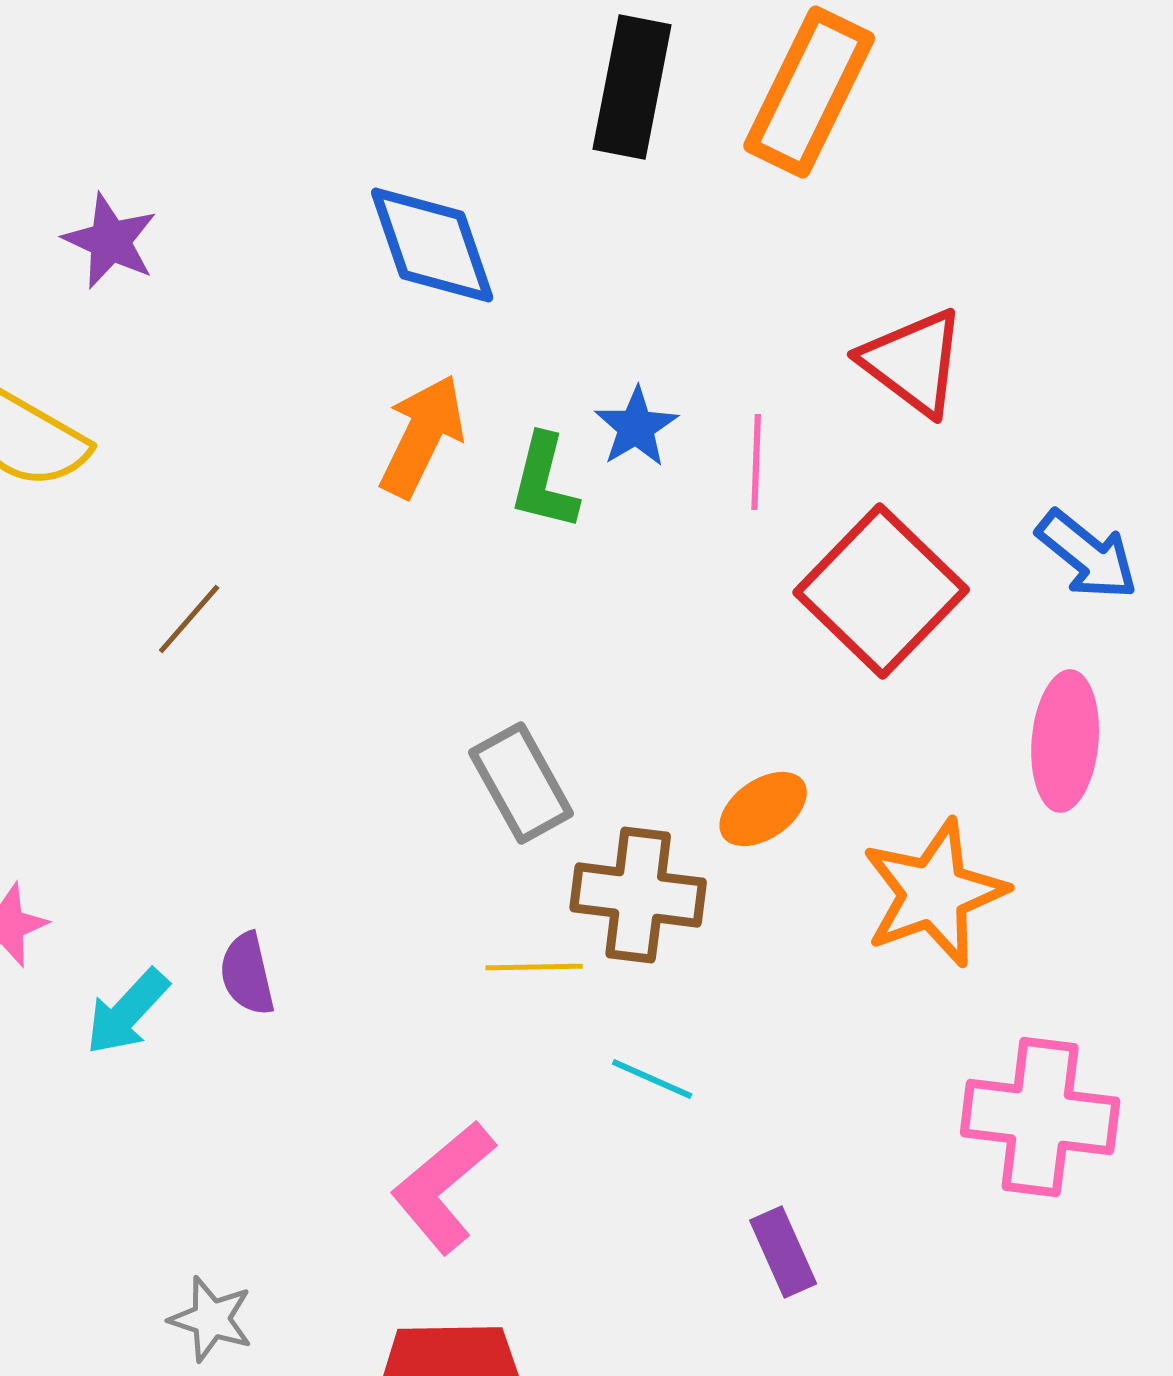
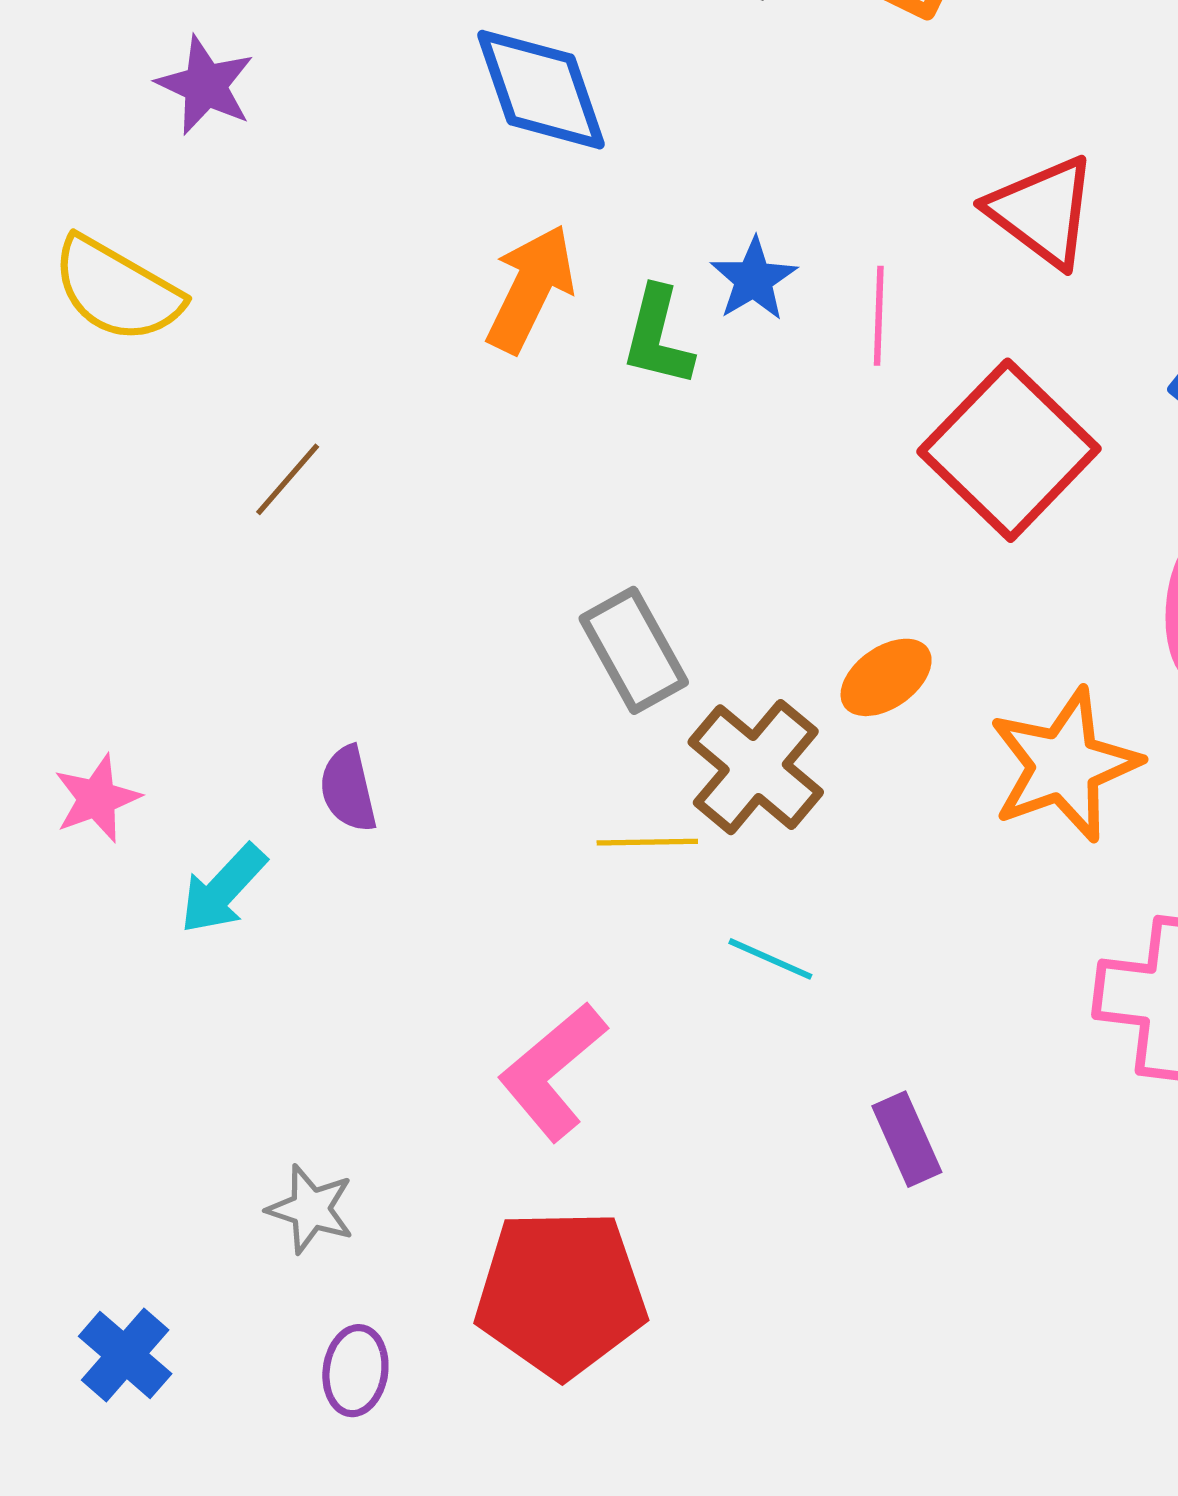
brown cross: (638, 895) -> (756, 767), turned 33
purple semicircle: (247, 974) -> (348, 789), moved

